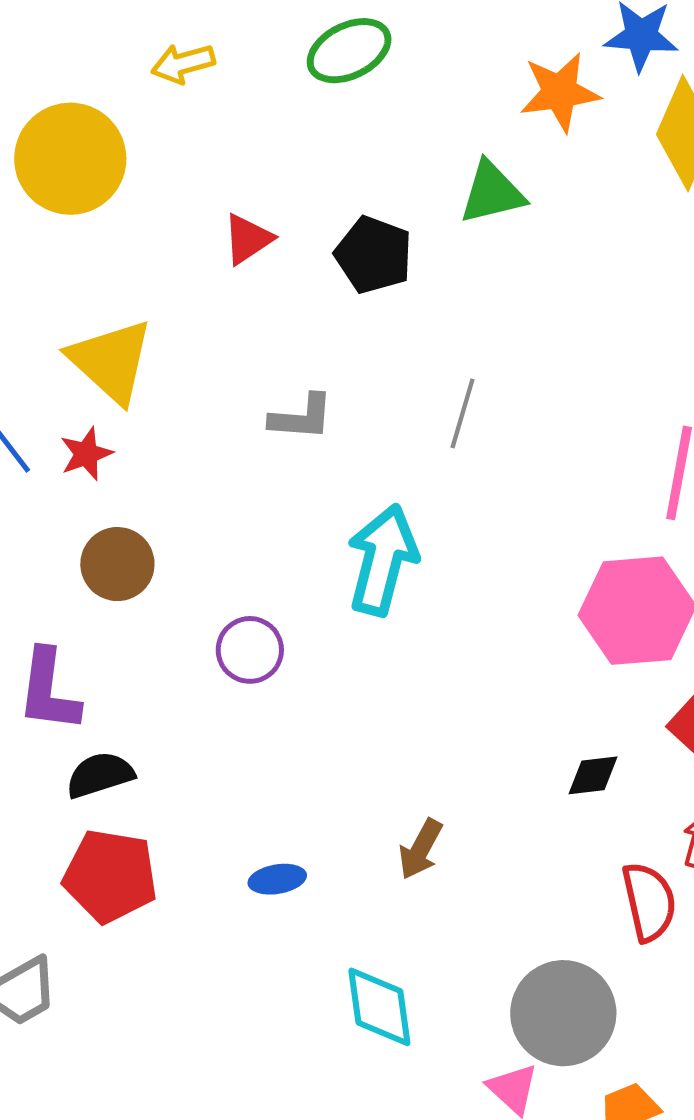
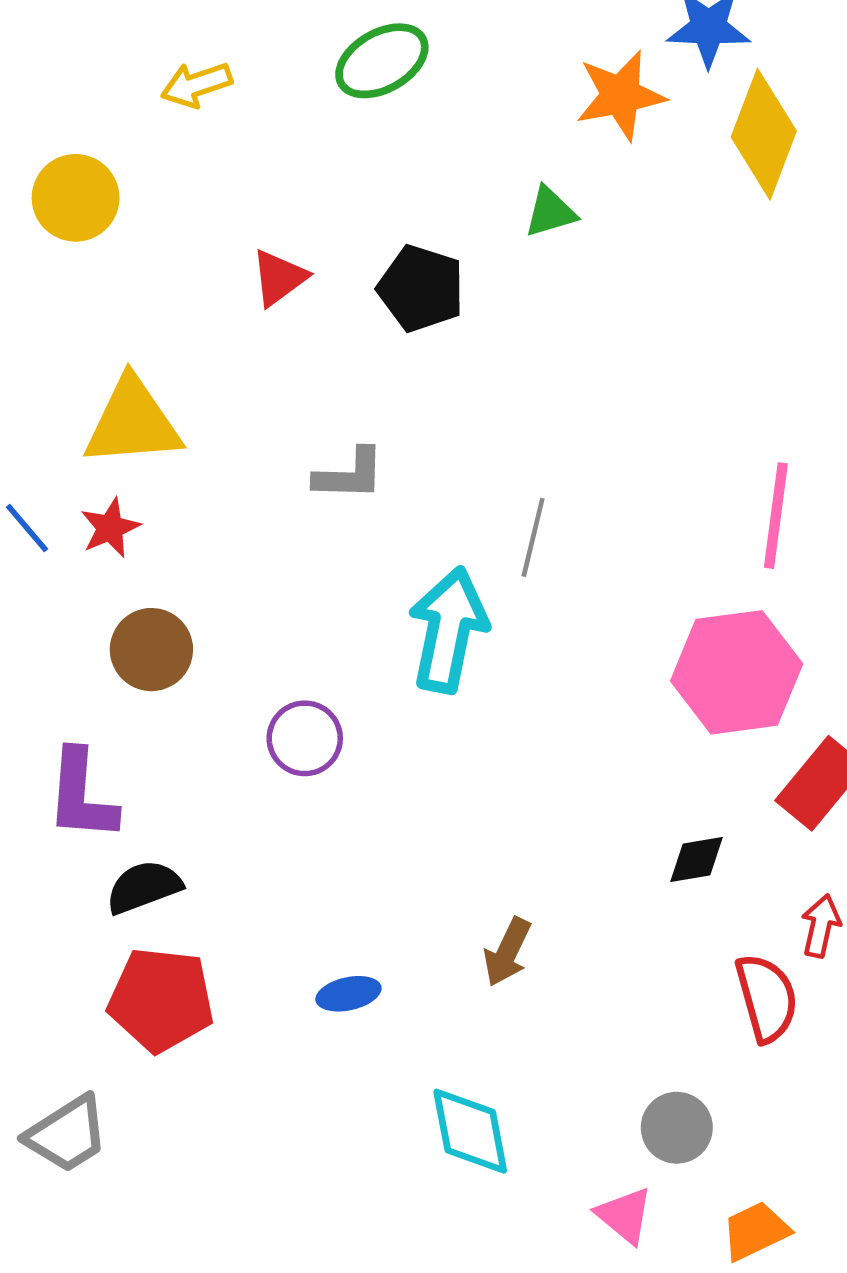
yellow circle: (70, 159) -> (76, 198), size x0.7
green triangle: (492, 193) -> (550, 212), size x0.7
yellow triangle: (111, 361) -> (133, 422), turned -44
gray line: (462, 413) -> (533, 537), moved
gray circle: (563, 1013) -> (677, 1128), size x0.6

